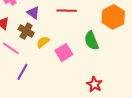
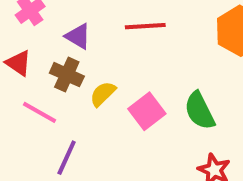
green semicircle: (91, 41) -> (200, 111), moved

